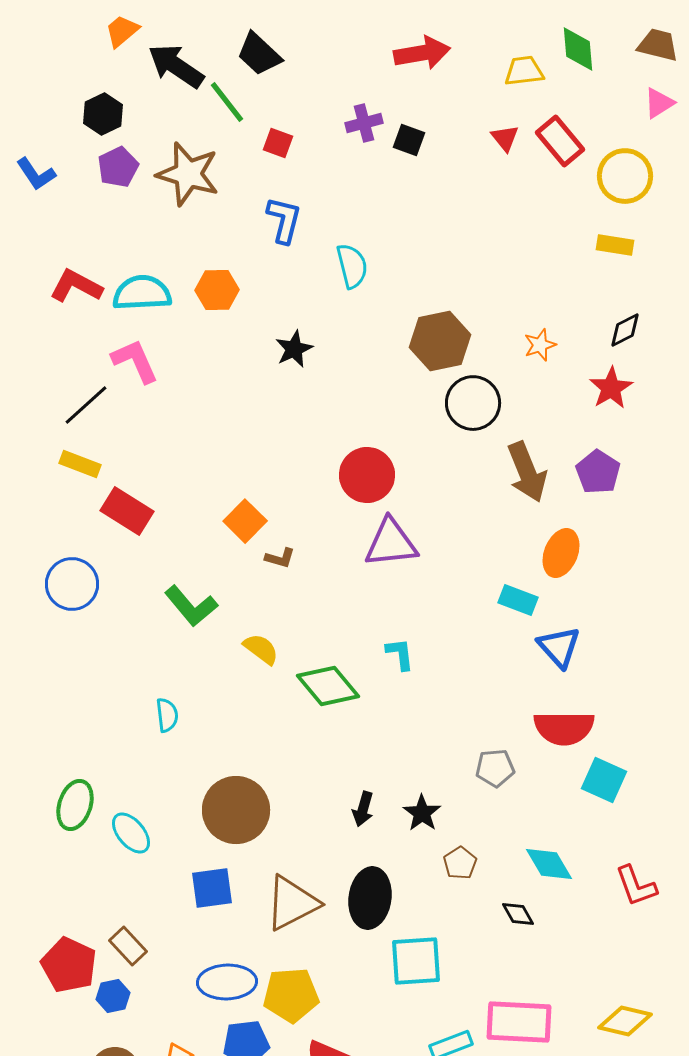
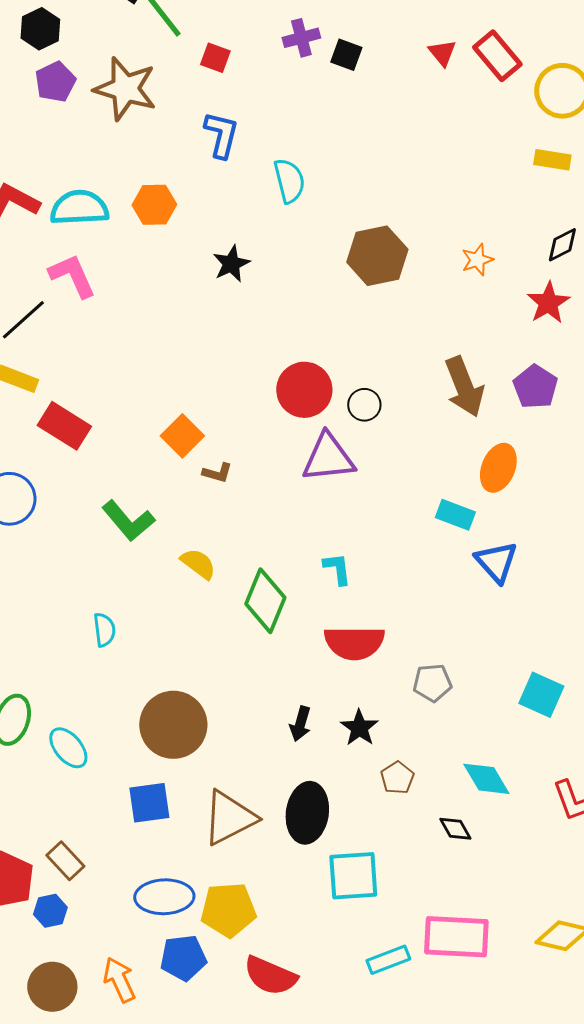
black circle: (473, 403) -> (364, 405), moved, size x0.6
green diamond: (328, 686) -> (265, 601), turned 62
red semicircle: (564, 728) -> (354, 643), moved

